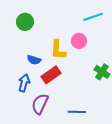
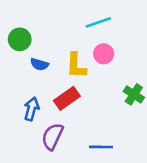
cyan line: (93, 17) -> (98, 22), moved
green circle: (25, 22) -> (20, 39), moved
blue semicircle: (34, 60) -> (39, 64), moved

